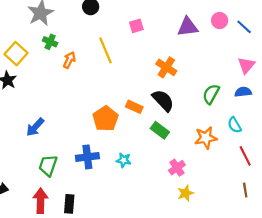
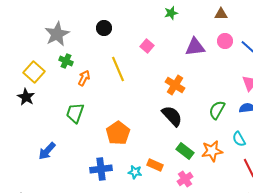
pink square: (136, 26) -> (147, 46), turned -32
orange rectangle: (134, 107) -> (155, 165), moved
blue arrow: (35, 127) -> (47, 151), moved
green rectangle: (160, 130) -> (185, 151), moved
green trapezoid: (48, 165) -> (75, 113), moved

